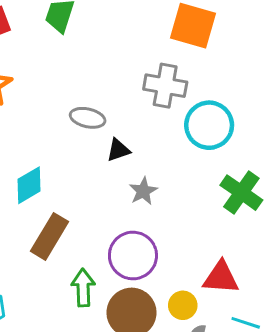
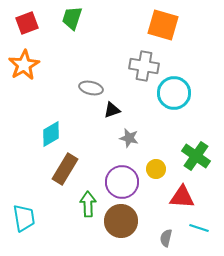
gray star: (143, 191) -> (129, 138), turned -30
green cross: (241, 193) -> (196, 156), moved
yellow circle: (183, 305) -> (156, 169), moved

